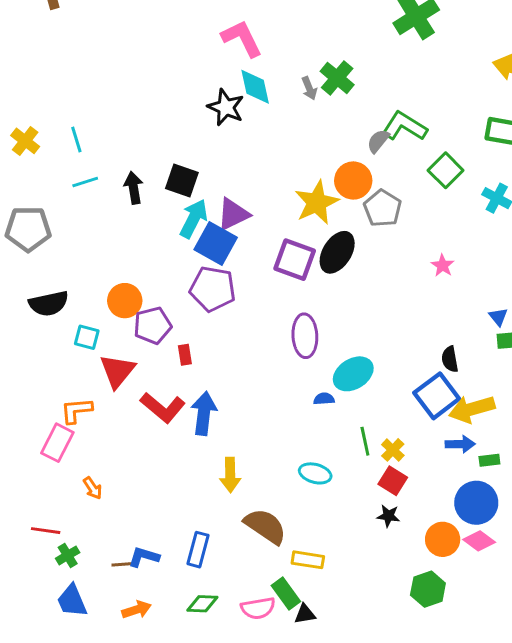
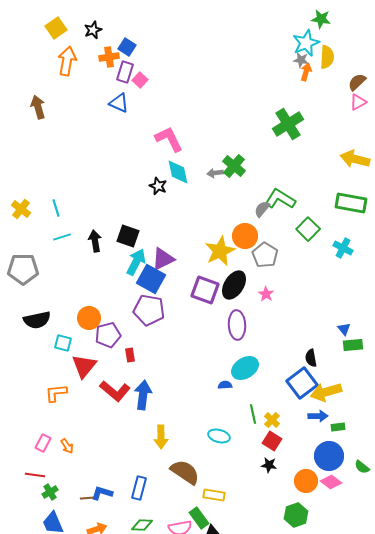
gray arrow: (309, 88) -> (215, 173), turned 105
black star: (226, 107) -> (158, 186), size x0.7
pink star: (443, 265) -> (266, 294), moved
purple ellipse: (305, 336) -> (237, 325), moved
pink rectangle: (57, 443) -> (43, 443), moved, size x0.7

